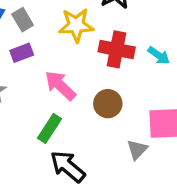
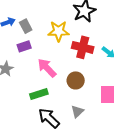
green rectangle: (50, 128) -> (39, 94), turned 36
gray triangle: (137, 150) -> (77, 112), moved

